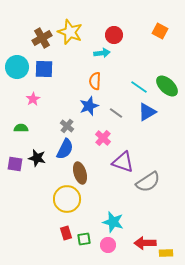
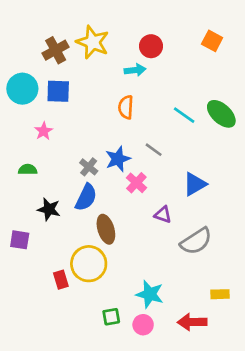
blue star: (89, 106) -> (118, 159), moved
blue triangle: (147, 112) -> (195, 184), moved
purple triangle: (123, 162) -> (163, 215), size x0.6
purple square: (15, 164) -> (20, 240), moved
red rectangle: (66, 233) -> (61, 280), moved
yellow rectangle: (166, 253) -> (220, 294), moved

